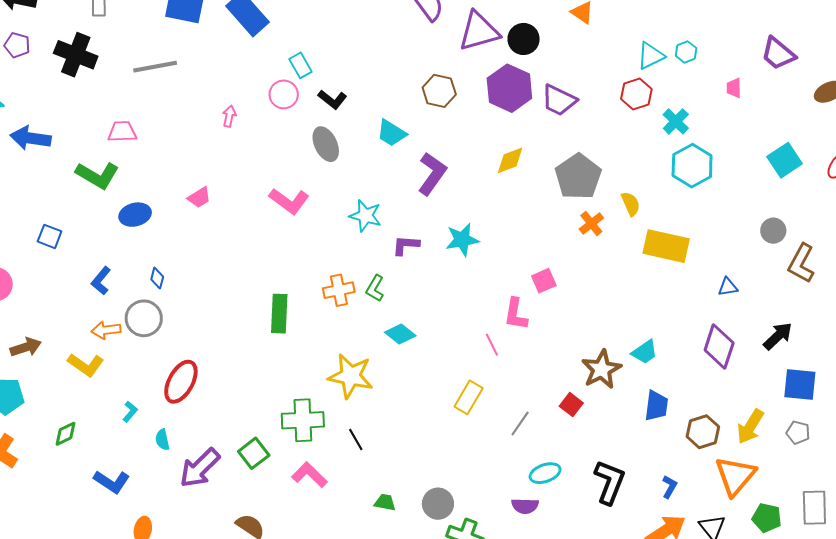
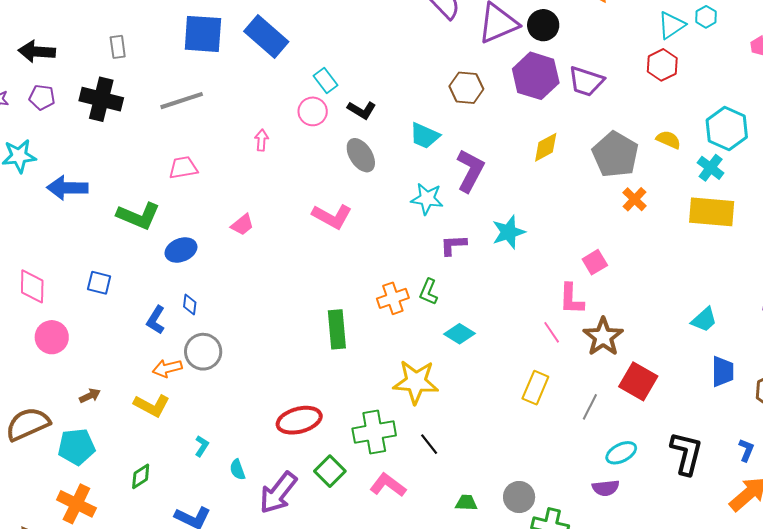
cyan cross: (676, 121) -> (711, 168), moved
pink trapezoid: (122, 132) -> (183, 168), moved
yellow semicircle: (631, 204) -> (668, 140), moved, turned -35
cyan star: (365, 216) -> (427, 199), moved
blue diamond: (157, 278) -> (190, 304), moved
brown arrow: (26, 347) -> (90, 396), size x0.7
brown star: (601, 369) -> (603, 337), moved
red ellipse: (181, 382) -> (299, 420), moved, turned 54
red square: (571, 405) -> (638, 381), size x1.6

